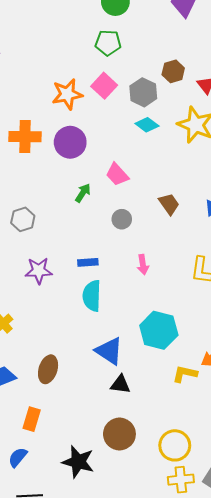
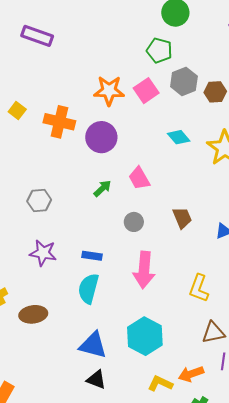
gray hexagon: (143, 92) -> (184, 81), moved
pink arrow: (143, 265) -> (144, 270), size x1.8
blue triangle: (109, 351) -> (93, 345), turned -32
brown ellipse: (48, 369) -> (33, 314), moved, turned 52

